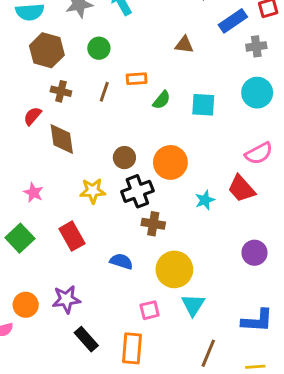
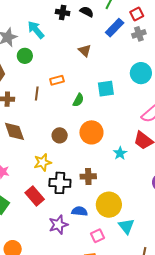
brown triangle: (184, 45) -> (85, 51), turned 48
gray cross: (256, 46) -> (139, 34), moved
green circle: (99, 48) -> (25, 56), moved
green semicircle: (162, 100) -> (78, 100), moved
black cross: (137, 191) -> (60, 183), moved, turned 35
blue semicircle: (121, 261) -> (80, 211), moved
purple star: (66, 299) -> (58, 225), moved

